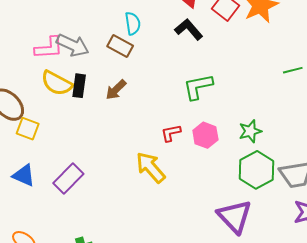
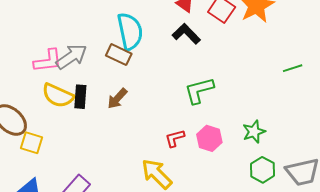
cyan semicircle: (133, 23) -> (130, 31), size x1.6
gray arrow: (73, 45) -> (71, 57), turned -56
green hexagon: (257, 170) -> (262, 170), size x0.7

